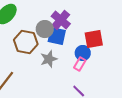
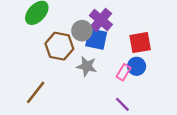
blue circle: (83, 53) -> (137, 66), moved
gray star: (49, 59) -> (87, 66), turned 30

